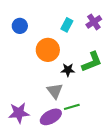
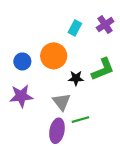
blue circle: (20, 26) -> (22, 61), moved
purple star: (19, 113) -> (21, 96), moved
purple ellipse: (51, 117) -> (57, 131), turned -50

